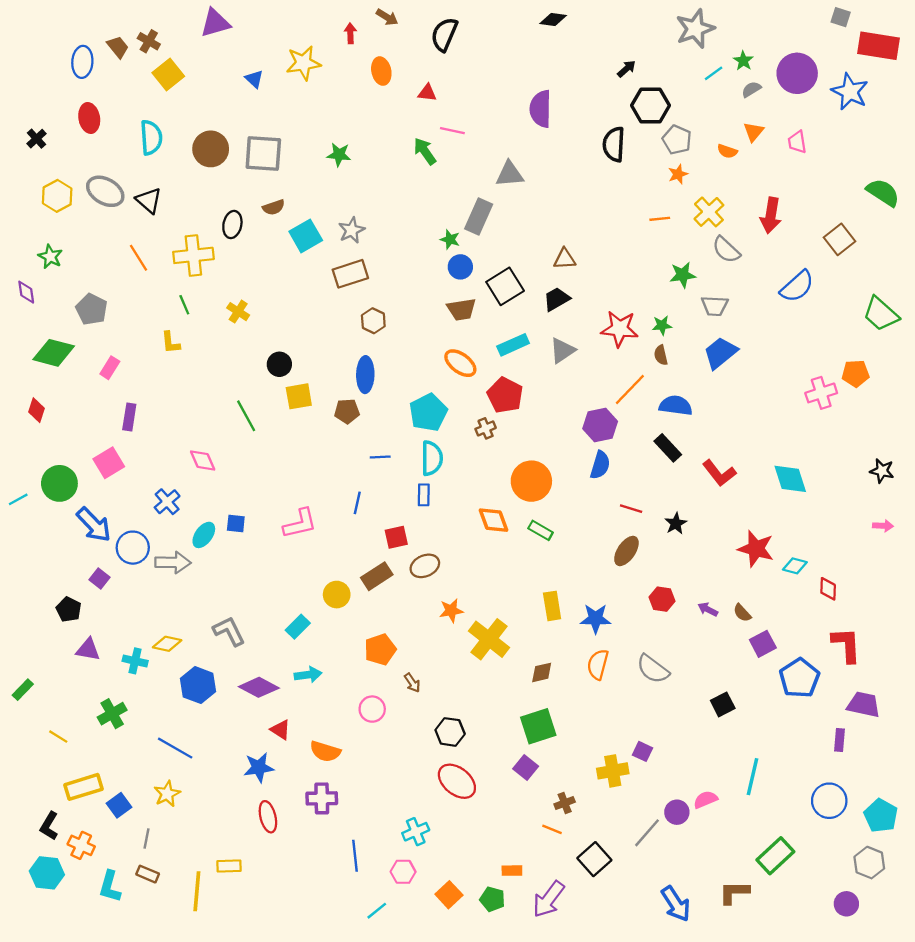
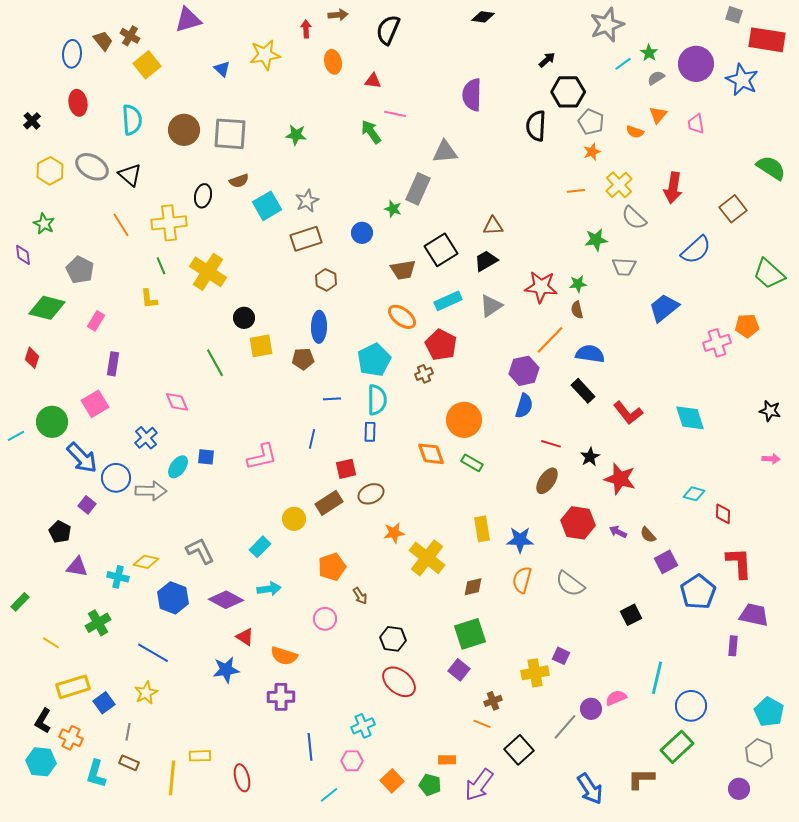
brown arrow: (387, 17) -> (338, 15), turned -36
blue circle: (460, 267) -> (362, 233), moved
yellow cross: (238, 312) -> (208, 272), size x1.8
blue trapezoid: (720, 353) -> (664, 308), moved
red star: (756, 549) -> (620, 479), moved
red hexagon: (662, 599) -> (578, 523), size x1.5
blue circle: (829, 801) -> (691, 706), moved
red ellipse: (268, 817) -> (242, 778), moved

